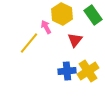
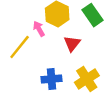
blue cross: (67, 71) -> (51, 79), moved

